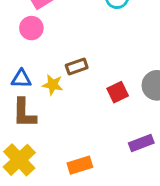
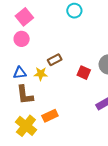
red square: (118, 92) -> (84, 73), turned -32
orange rectangle: (80, 165) -> (50, 116), moved

